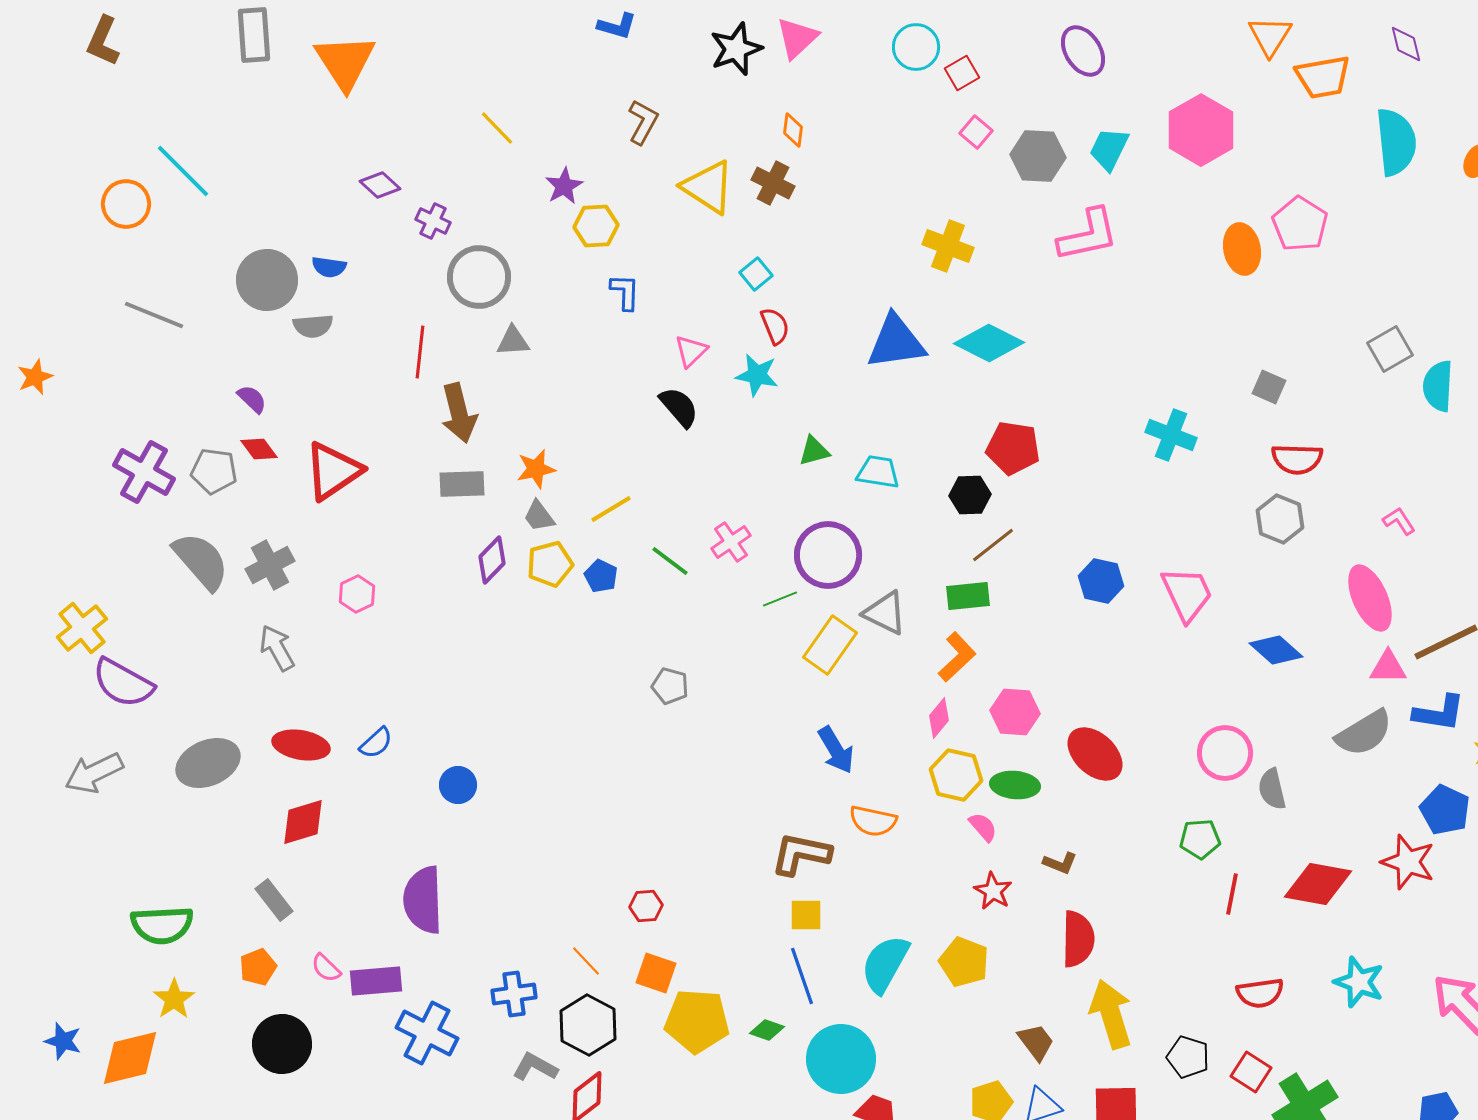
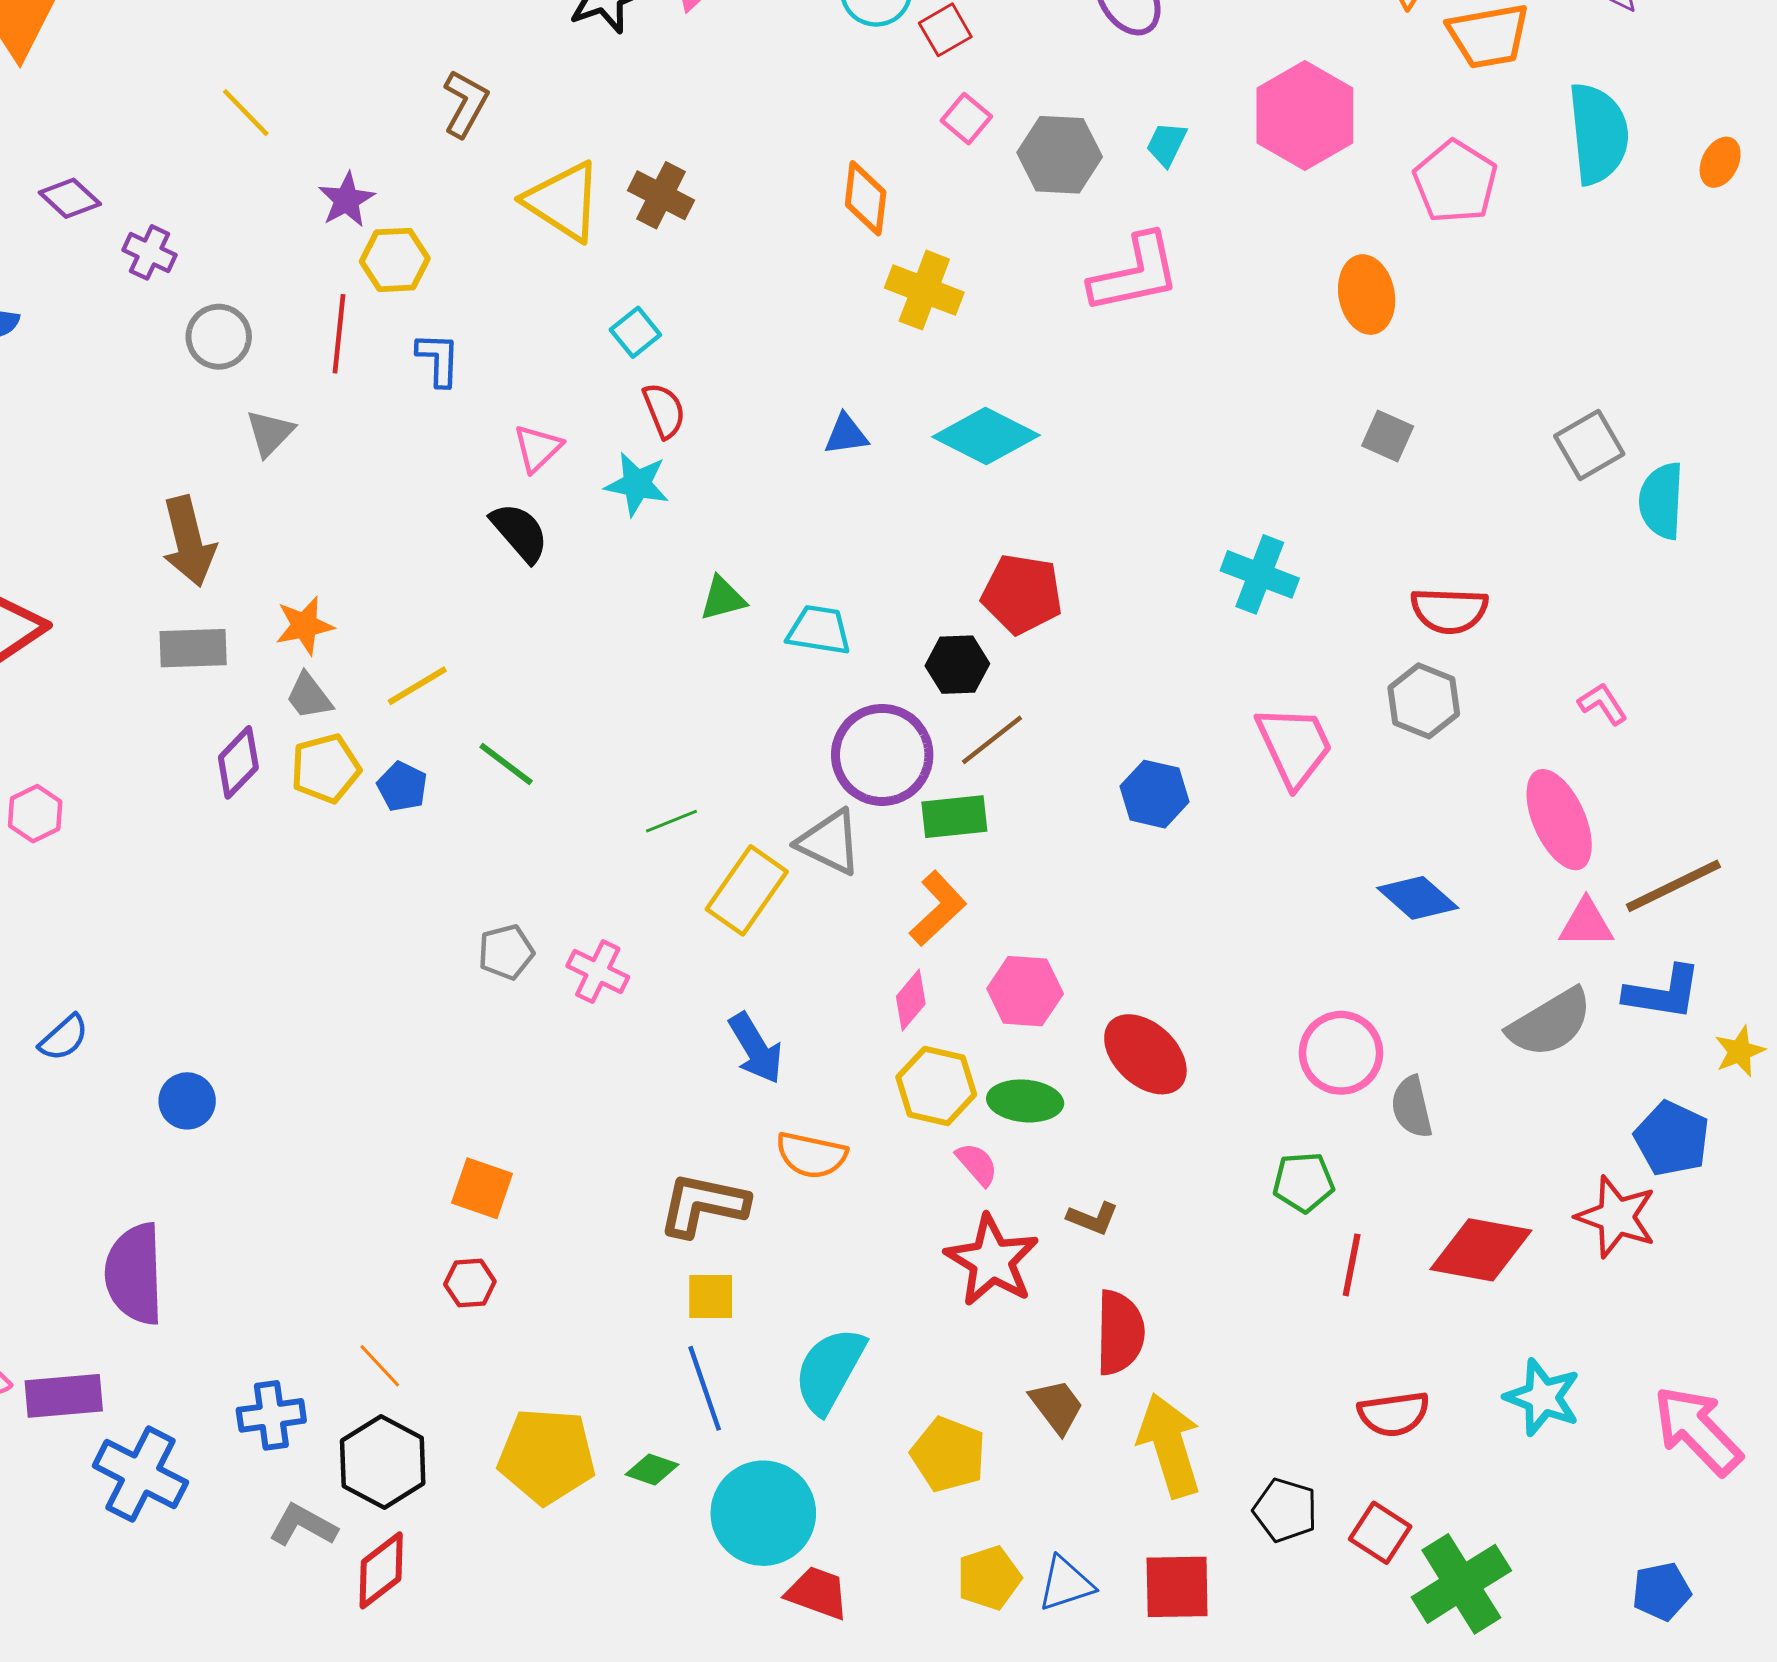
orange diamond: (793, 130) -> (866, 198), moved, size x1.4
cyan trapezoid: (1109, 149) -> (1166, 144), size x0.7
pink pentagon: (1300, 224) -> (1455, 182), moved
gray circle: (479, 277) -> (219, 337), size x0.7
gray triangle: (513, 341) -> (270, 433), turned -42
blue triangle: (896, 342) -> (846, 435), size x0.5
red line: (420, 352) -> (339, 334), moved
gray square: (1269, 387) -> (1388, 436), moved
pink cross: (731, 542) -> (598, 972), moved, turned -30
purple circle: (828, 555) -> (882, 755), moved
pink trapezoid: (1187, 594) -> (1294, 746), moved
gray pentagon: (670, 686) -> (506, 952), turned -30
red star: (993, 891) -> (992, 1260), size x1.6
yellow pentagon: (964, 962) -> (948, 1454), moved
orange square: (656, 973) -> (482, 1188), moved
brown trapezoid: (1036, 1042) -> (1057, 1406), moved

